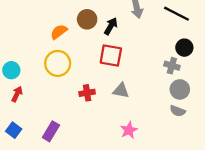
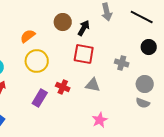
orange semicircle: (59, 32) -> (28, 36), moved
gray cross: (172, 66) -> (122, 63), moved
red cross: (87, 93) -> (63, 87), turned 32
purple rectangle: (51, 131) -> (40, 98), moved

